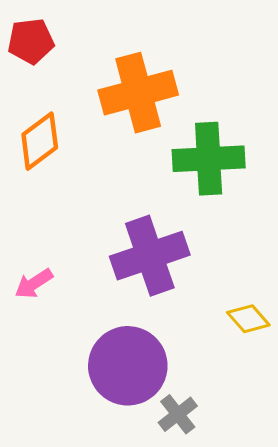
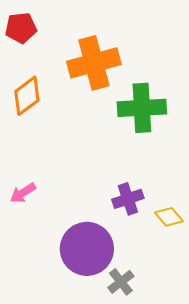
purple cross: (150, 256) -> (128, 199), moved, size x0.6

